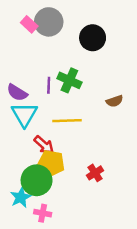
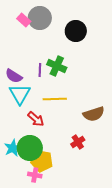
brown semicircle: (114, 101) -> (94, 114), moved, size x1.5
yellow pentagon: (51, 163) -> (42, 161), moved
cyan star: (21, 197) -> (13, 148), moved

